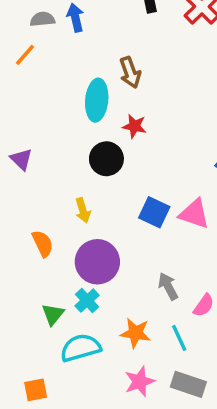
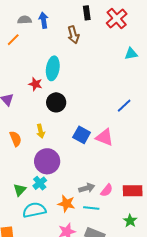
brown arrow: (130, 72) -> (73, 35), moved
red star: (134, 126) -> (35, 84), moved
orange semicircle: (43, 243) -> (16, 139), moved
gray arrow: (168, 286) -> (87, 188), moved, turned 98
cyan line: (179, 338) -> (91, 208), turned -63

